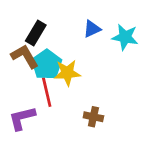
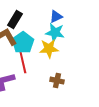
cyan star: (125, 37) -> (55, 33), moved
yellow star: (67, 73) -> (49, 49), moved

